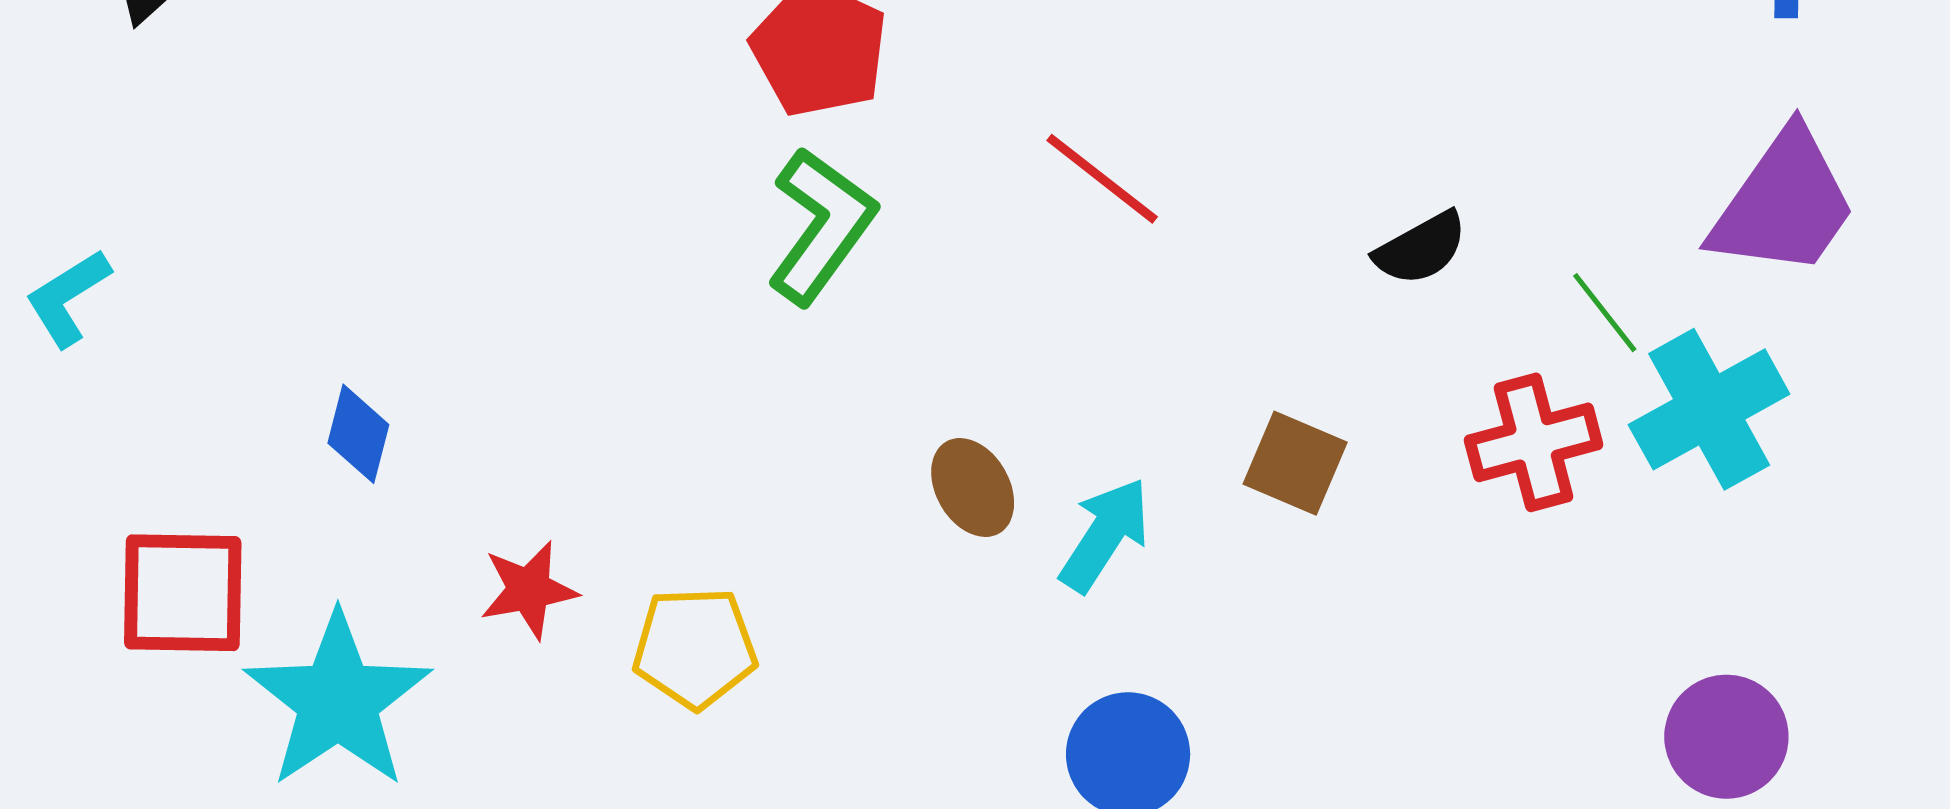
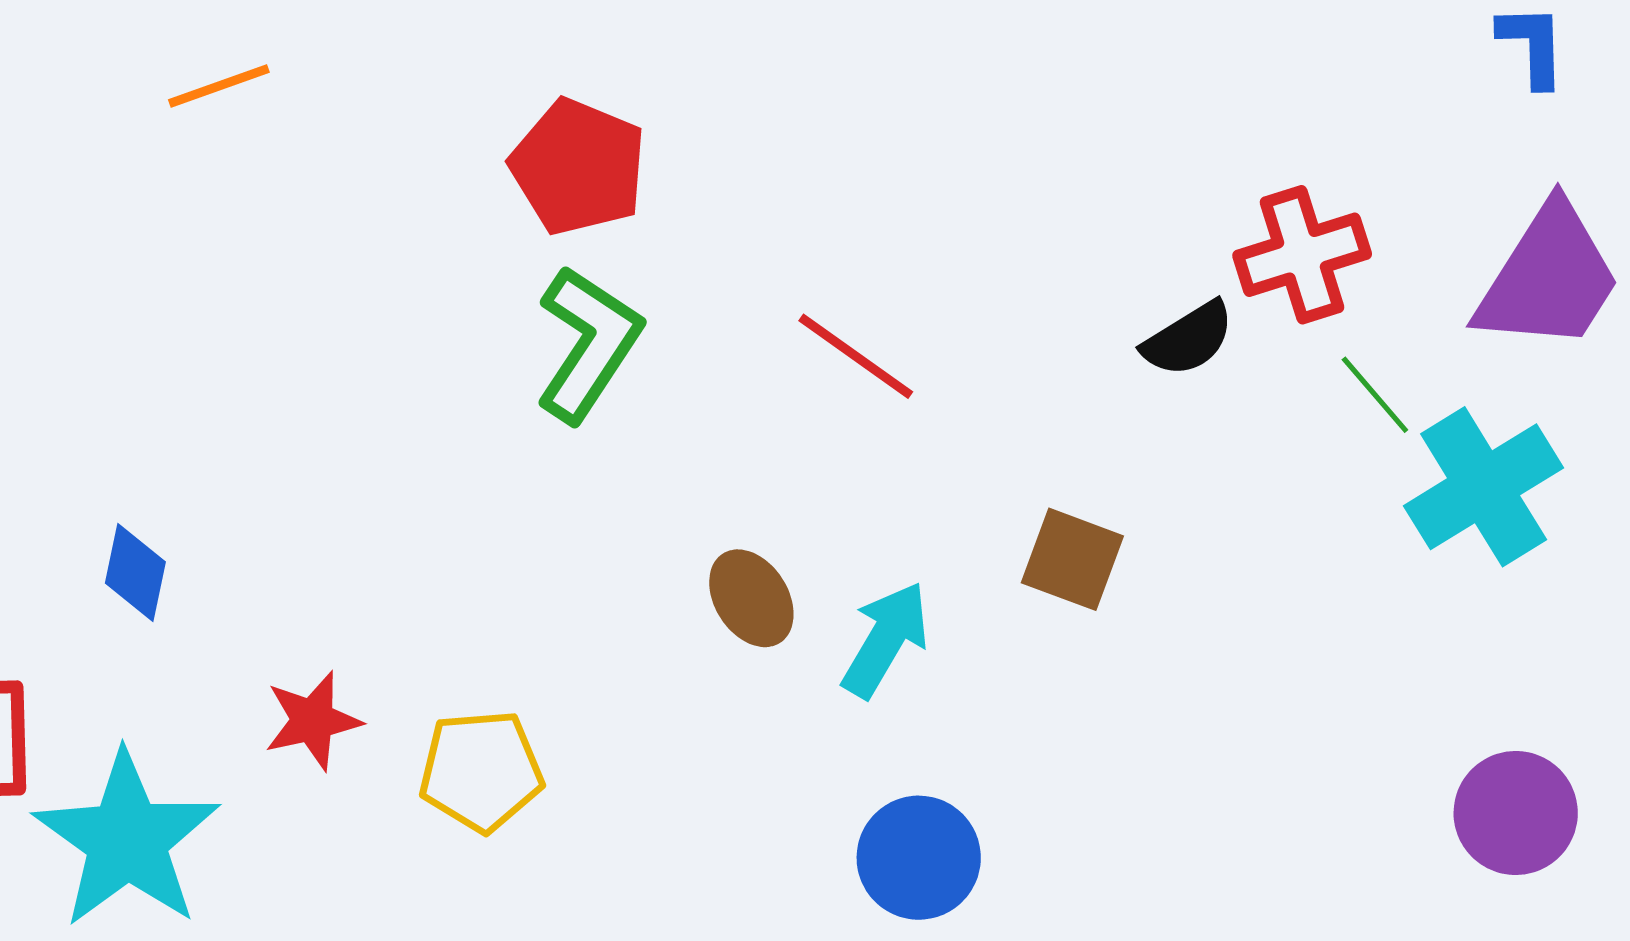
red line: (1102, 179) -> (856, 356), moved
red cross: (1534, 442) -> (1302, 255), moved

